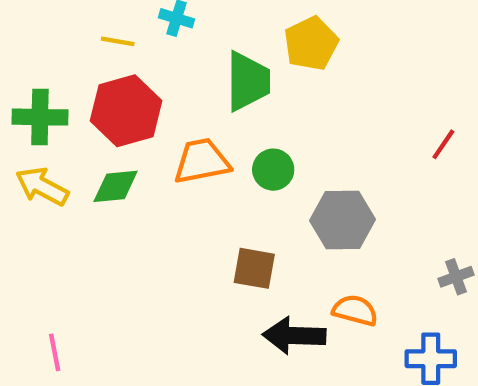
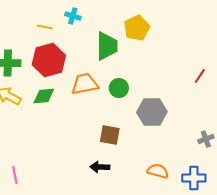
orange semicircle: (355, 310) -> (158, 171), moved
black arrow: (294, 336) -> (100, 167), moved, size x0.7

